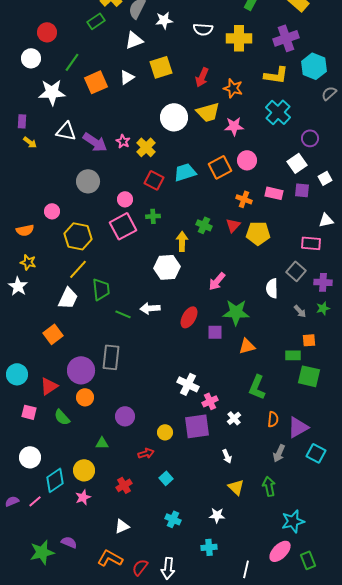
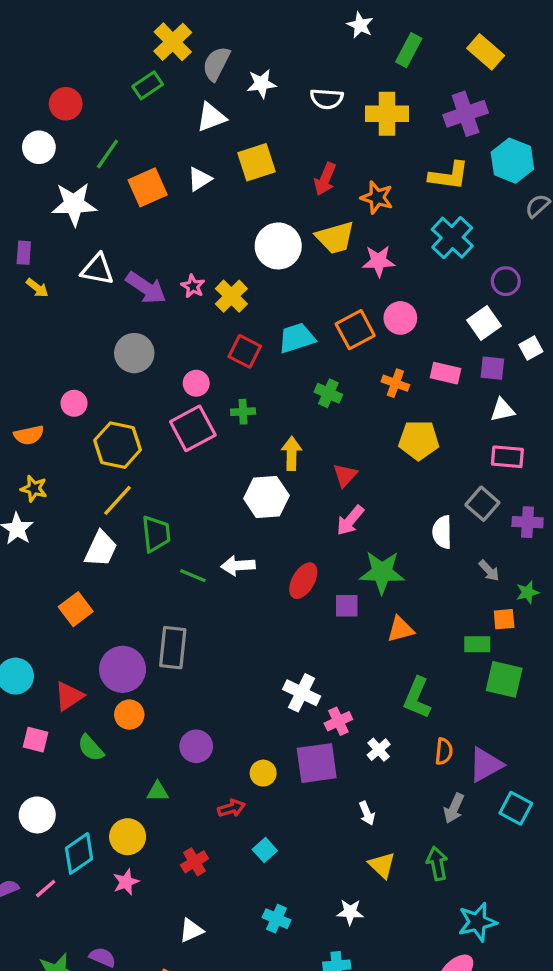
white triangle: (326, 220) -> (502, 410), moved
green cross: (204, 225) -> (328, 393), moved
red triangle: (233, 225) -> (345, 475), moved
green star: (323, 308) -> (528, 592), moved

